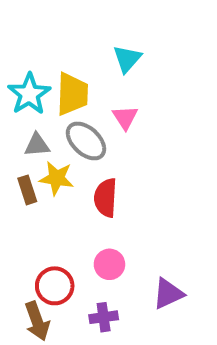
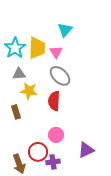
pink triangle: (125, 117) -> (56, 52), moved
gray ellipse: (86, 141) -> (60, 76), moved
brown rectangle: (27, 190) -> (16, 112), moved
red circle: (55, 286) -> (38, 152), moved

